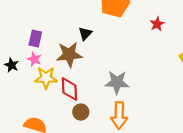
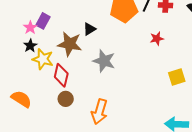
pink star: (34, 59) -> (30, 28), moved
black star: (12, 65) -> (30, 46), moved
gray star: (117, 82) -> (104, 61), moved

